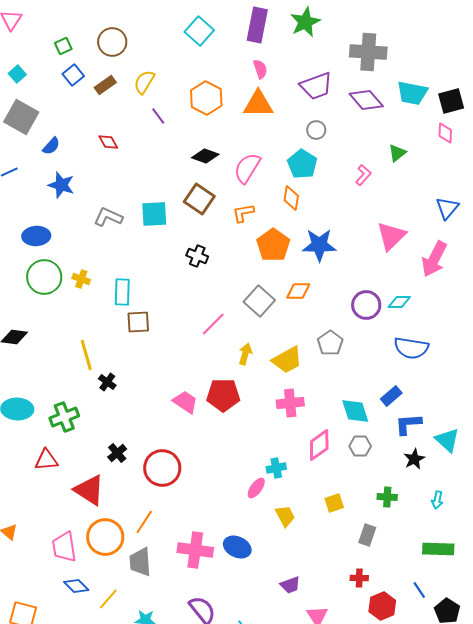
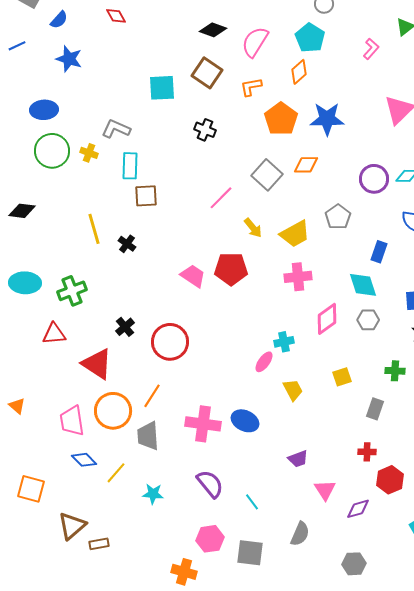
orange diamond: (291, 198) -> (299, 72), turned 40
gray L-shape: (108, 217) -> (116, 129), moved
yellow arrow: (245, 354) -> (253, 228), turned 125
black cross: (107, 382) -> (127, 244), moved
blue rectangle: (391, 396) -> (379, 252), moved, turned -30

